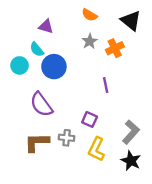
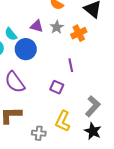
purple triangle: (46, 26) -> (37, 26), moved
purple square: (90, 119) -> (57, 87), moved
gray cross: (67, 138) -> (39, 133), moved

